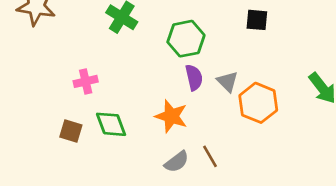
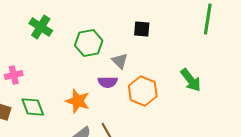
purple semicircle: (194, 77) -> (108, 82), moved, turned 102
gray triangle: (227, 81) -> (120, 61), moved

